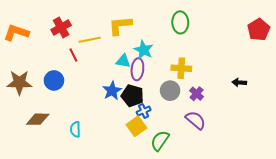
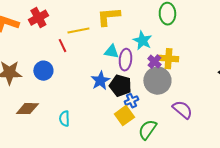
red cross: (61, 28) -> (38, 18), moved
cyan star: (144, 50) -> (142, 41), moved
gray circle: (170, 91) -> (157, 81), size x1.4
purple cross: (197, 94) -> (154, 62), moved

